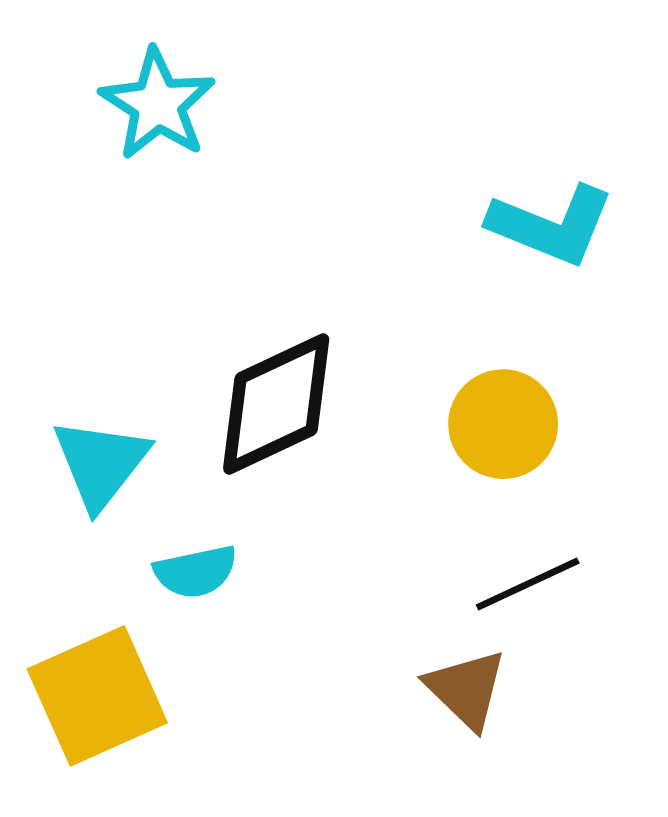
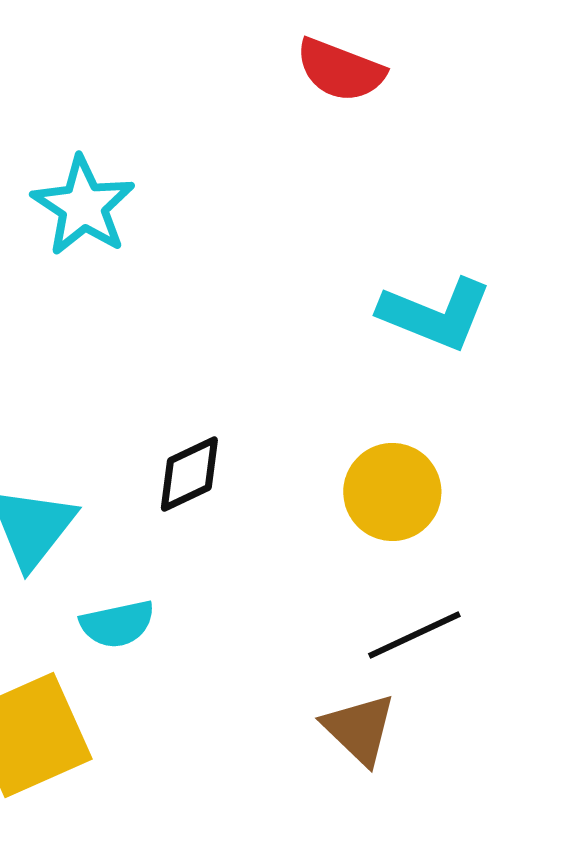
black diamond: (276, 404) -> (189, 474), size x0.6

